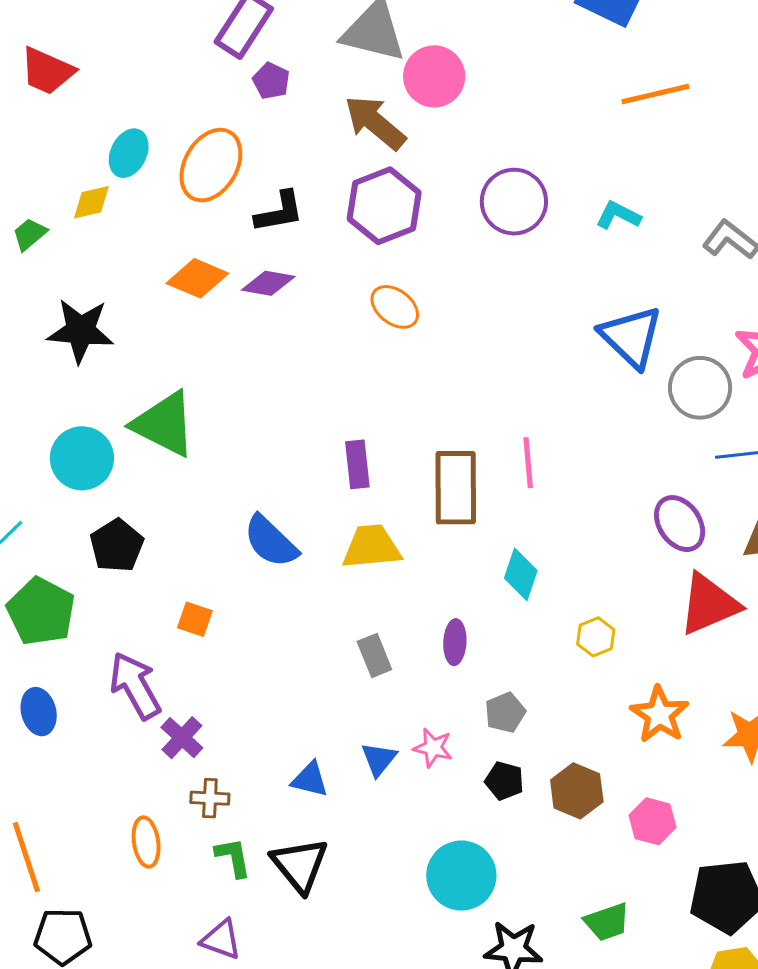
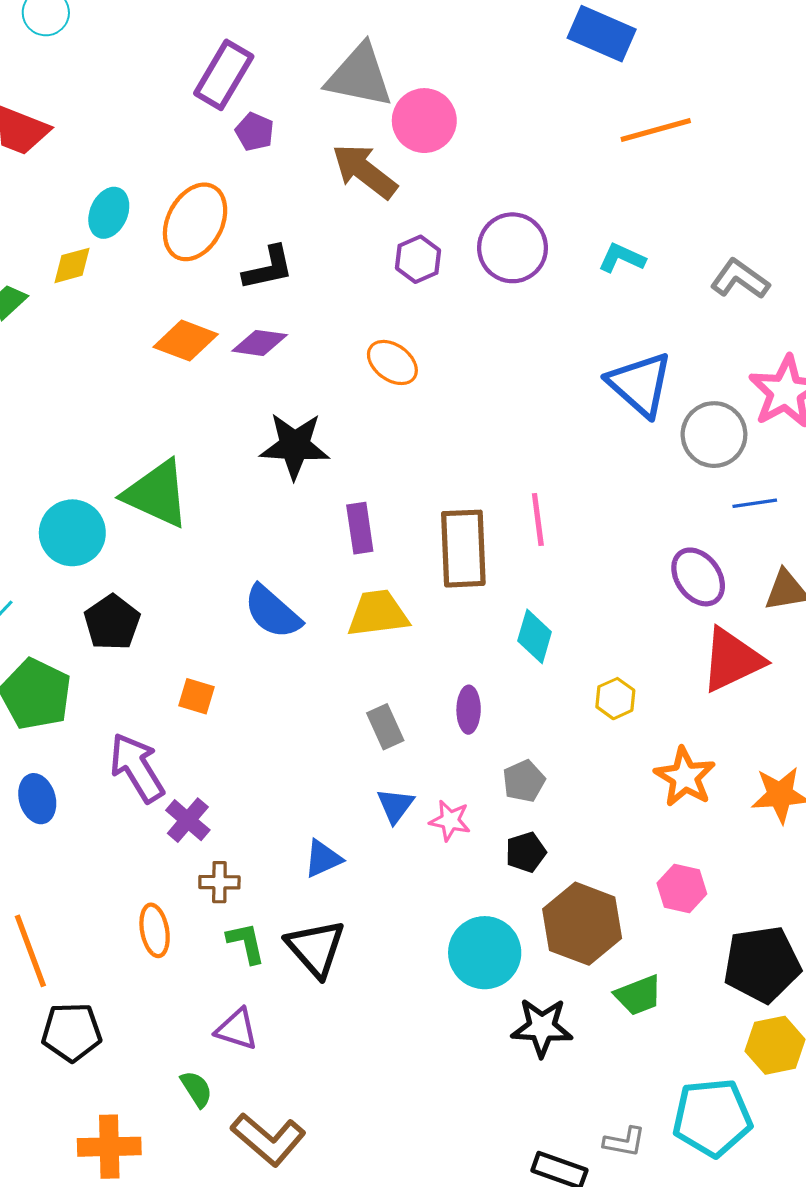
purple hexagon: (384, 206) -> (418, 259), moved, size x0.6
black star: (81, 331) -> (295, 446), moved
blue triangle: (379, 759) -> (395, 806), moved
blue triangle: (310, 779) -> (323, 859), turned -36
black pentagon: (504, 781) -> (526, 852), turned -30
brown hexagon: (577, 791) -> (582, 924), moved, size x1.4

